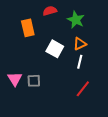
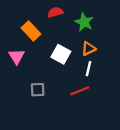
orange rectangle: (28, 28) -> (31, 31), turned -30
pink triangle: (15, 79) -> (17, 56), moved
red line: (83, 89) -> (80, 91), moved, turned 30

